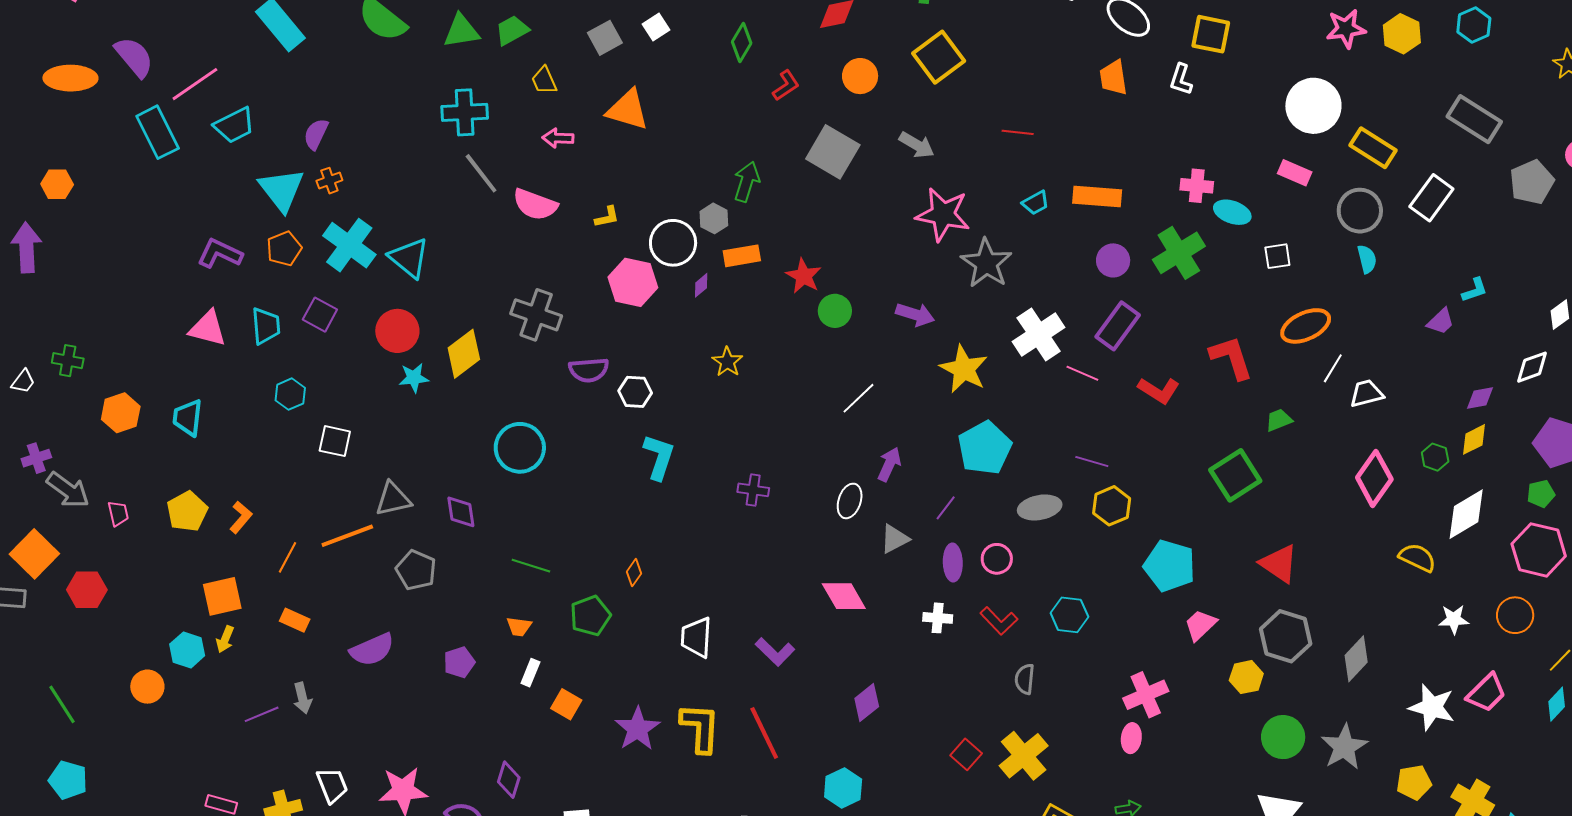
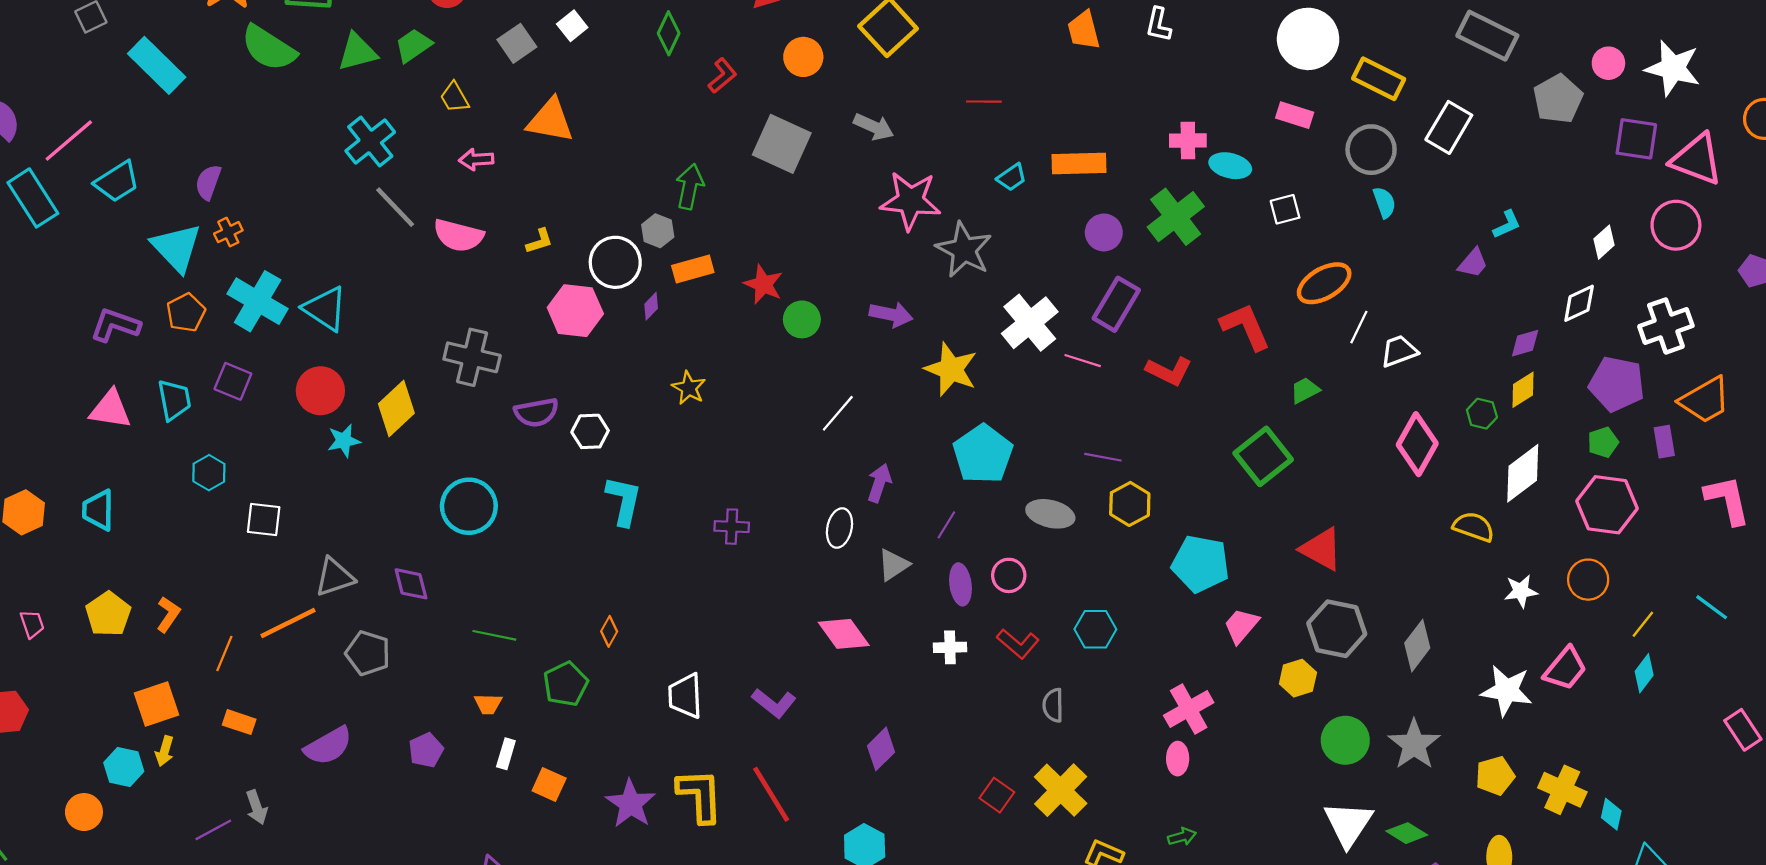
cyan cross: (465, 112) -> (370, 141), turned -30
gray ellipse: (1040, 507) -> (1050, 514), turned 30

